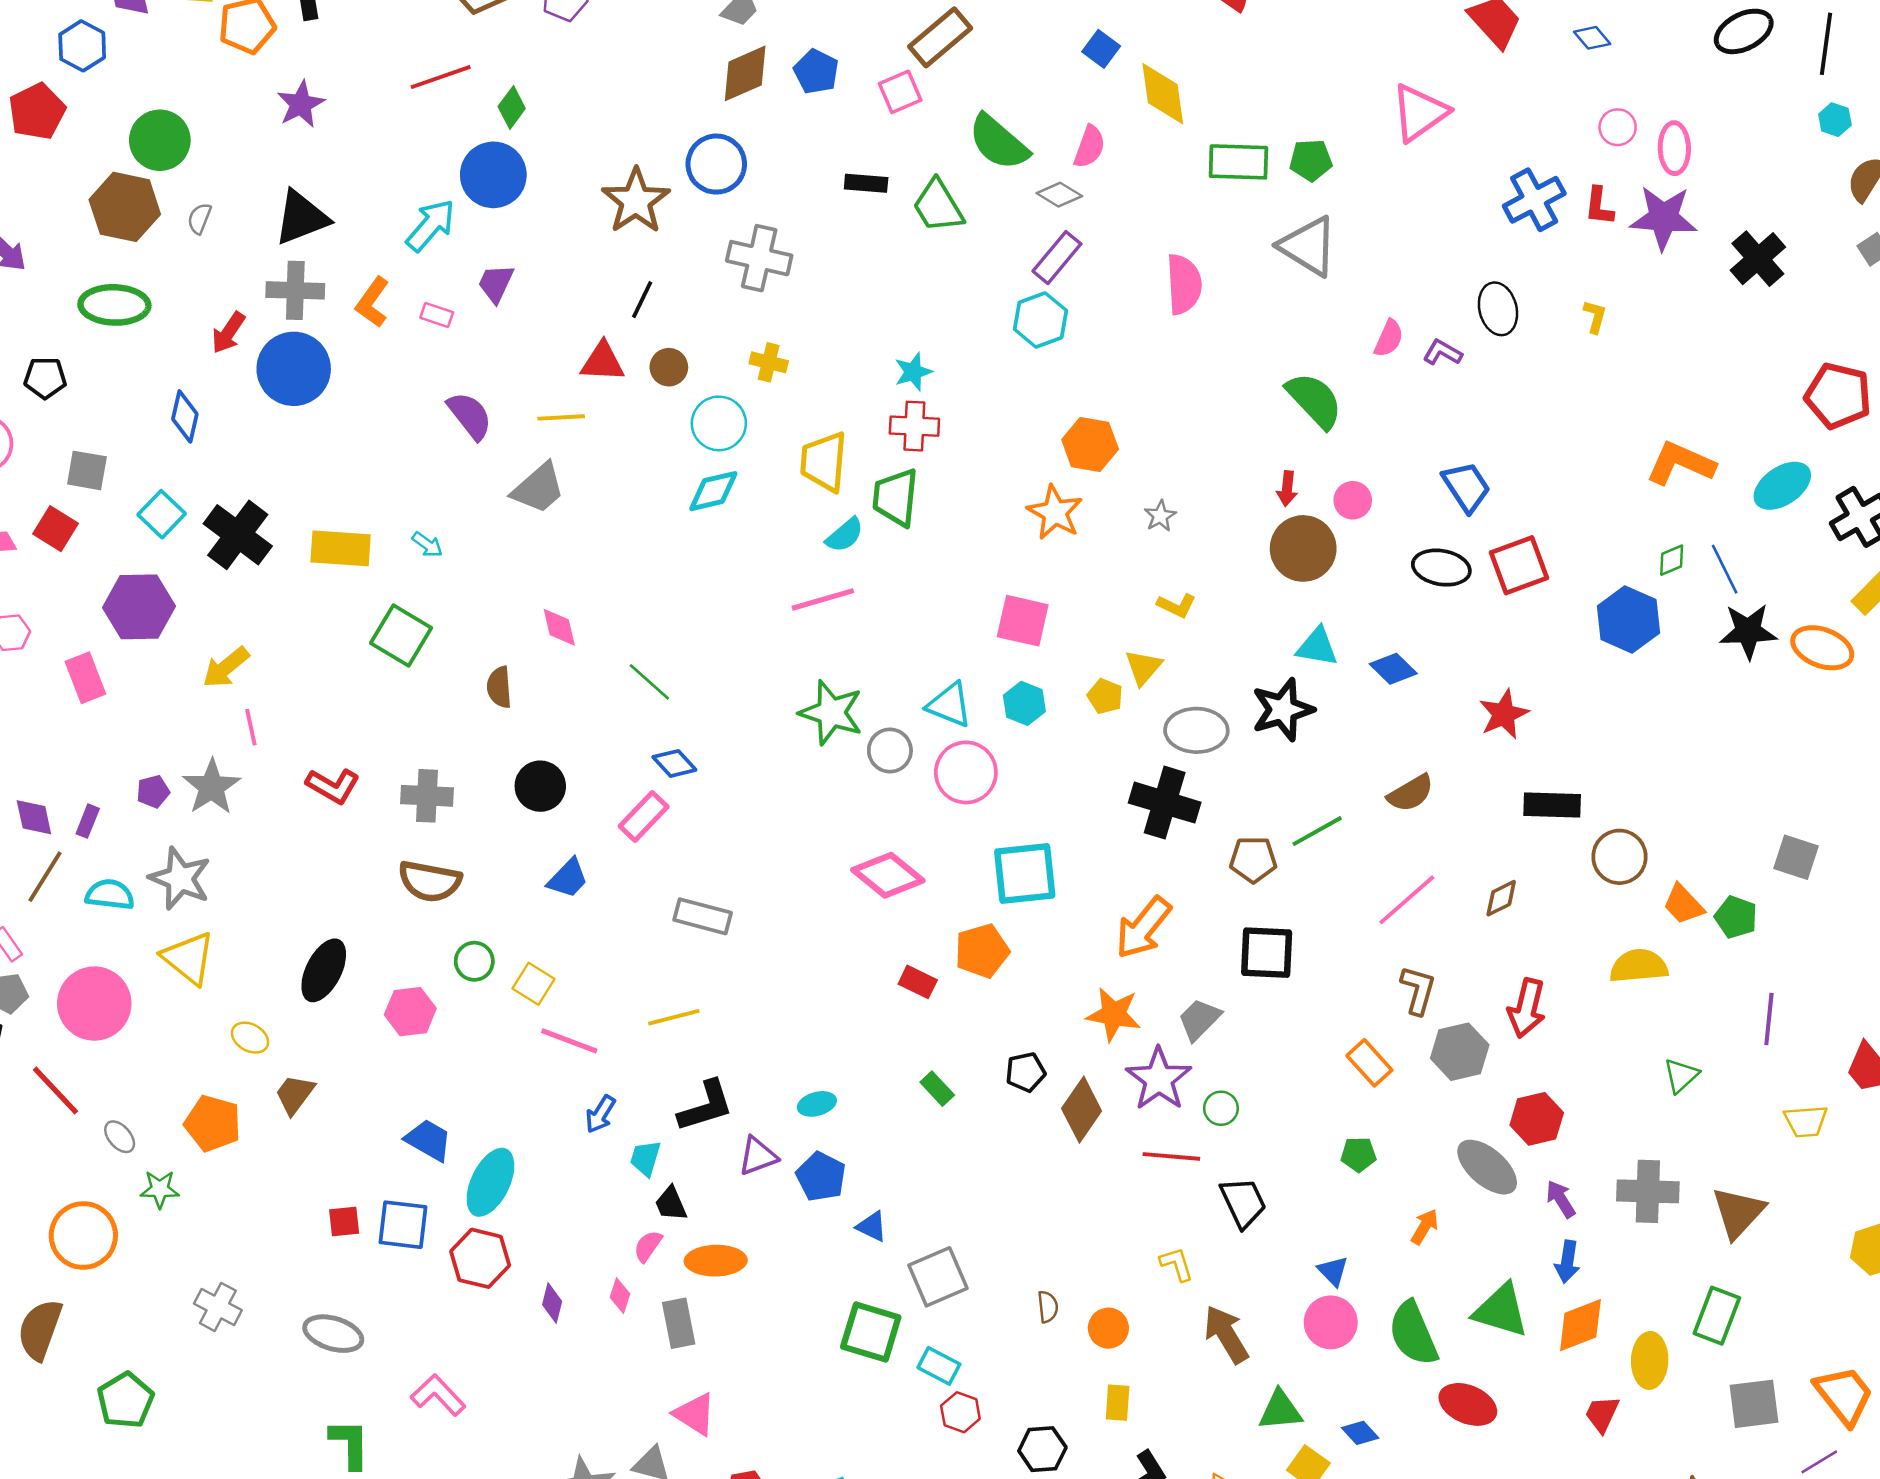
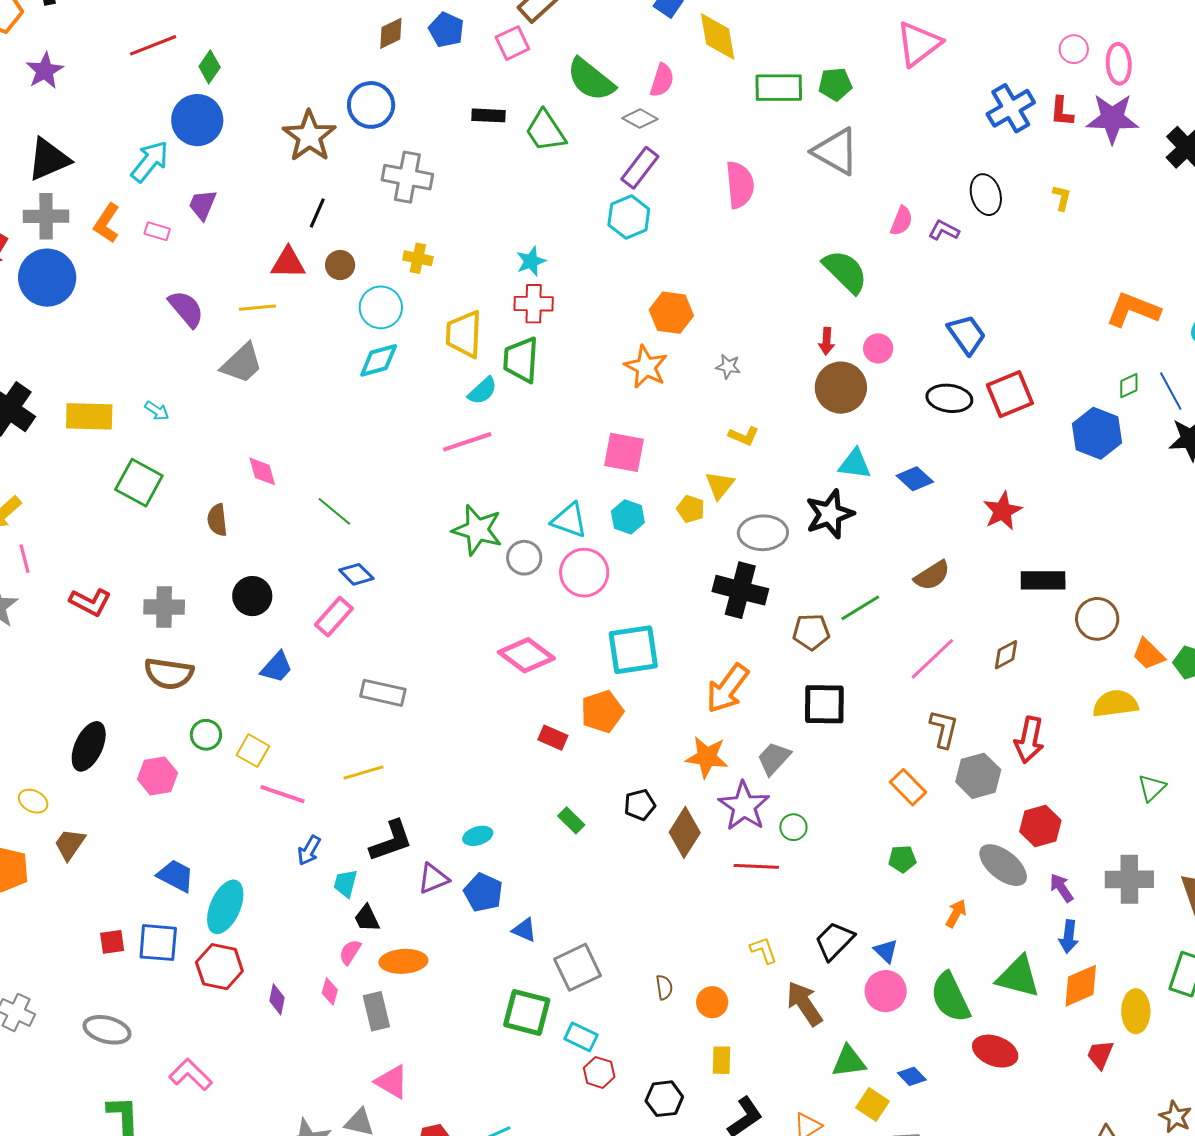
brown diamond: (745, 73) -> (391, 33), size x0.7
gray star: (1160, 516) -> (728, 366), turned -30
black trapezoid: (1243, 1202) -> (834, 941), moved, turned -108

